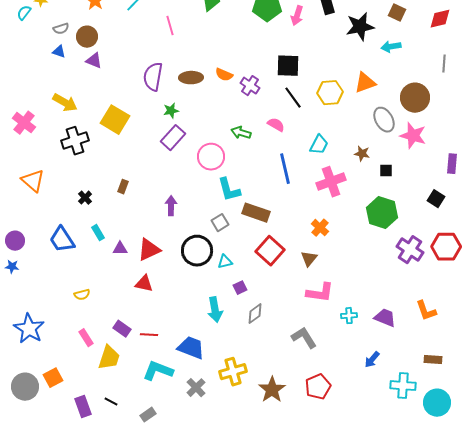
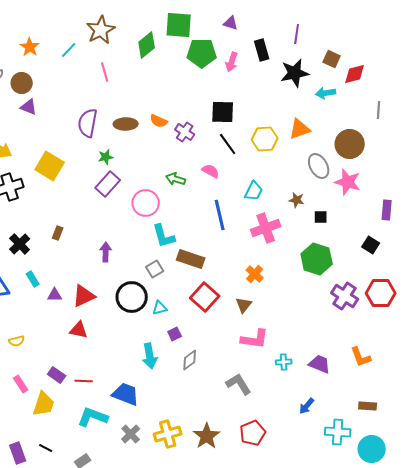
red diamond: (440, 19) -> (355, 74), moved
black cross: (85, 198) -> (20, 244), size x1.5
yellow cross: (233, 372) -> (168, 434), moved

